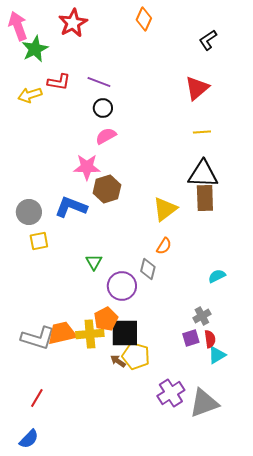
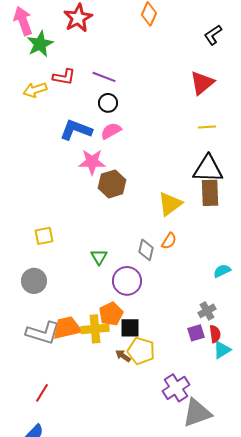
blue L-shape: (71, 207) -> (76, 130), moved
gray circle: (29, 212) -> (34, 281), moved
gray diamond: (148, 269) -> (146, 250), moved
black square: (125, 333) -> (130, 328), size x0.7
gray triangle: (204, 403) -> (197, 413), moved

